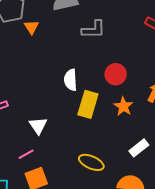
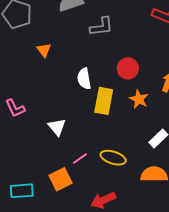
orange triangle: (31, 27) -> (44, 50), moved
pink line: (26, 154) -> (80, 158), moved

